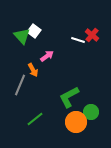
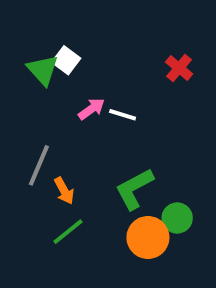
white line: (78, 40) -> (123, 115), moved
orange arrow: (33, 70) -> (64, 191), moved

